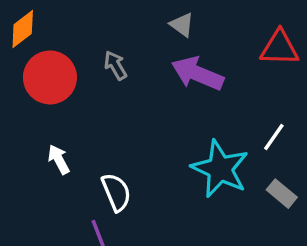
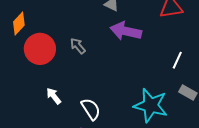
gray arrow: (115, 65) -> (78, 46), moved
cyan star: (220, 169) -> (151, 105), moved

